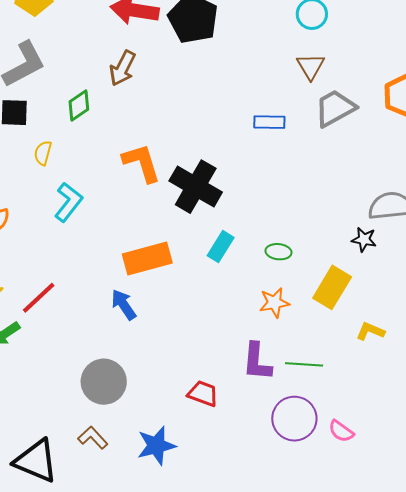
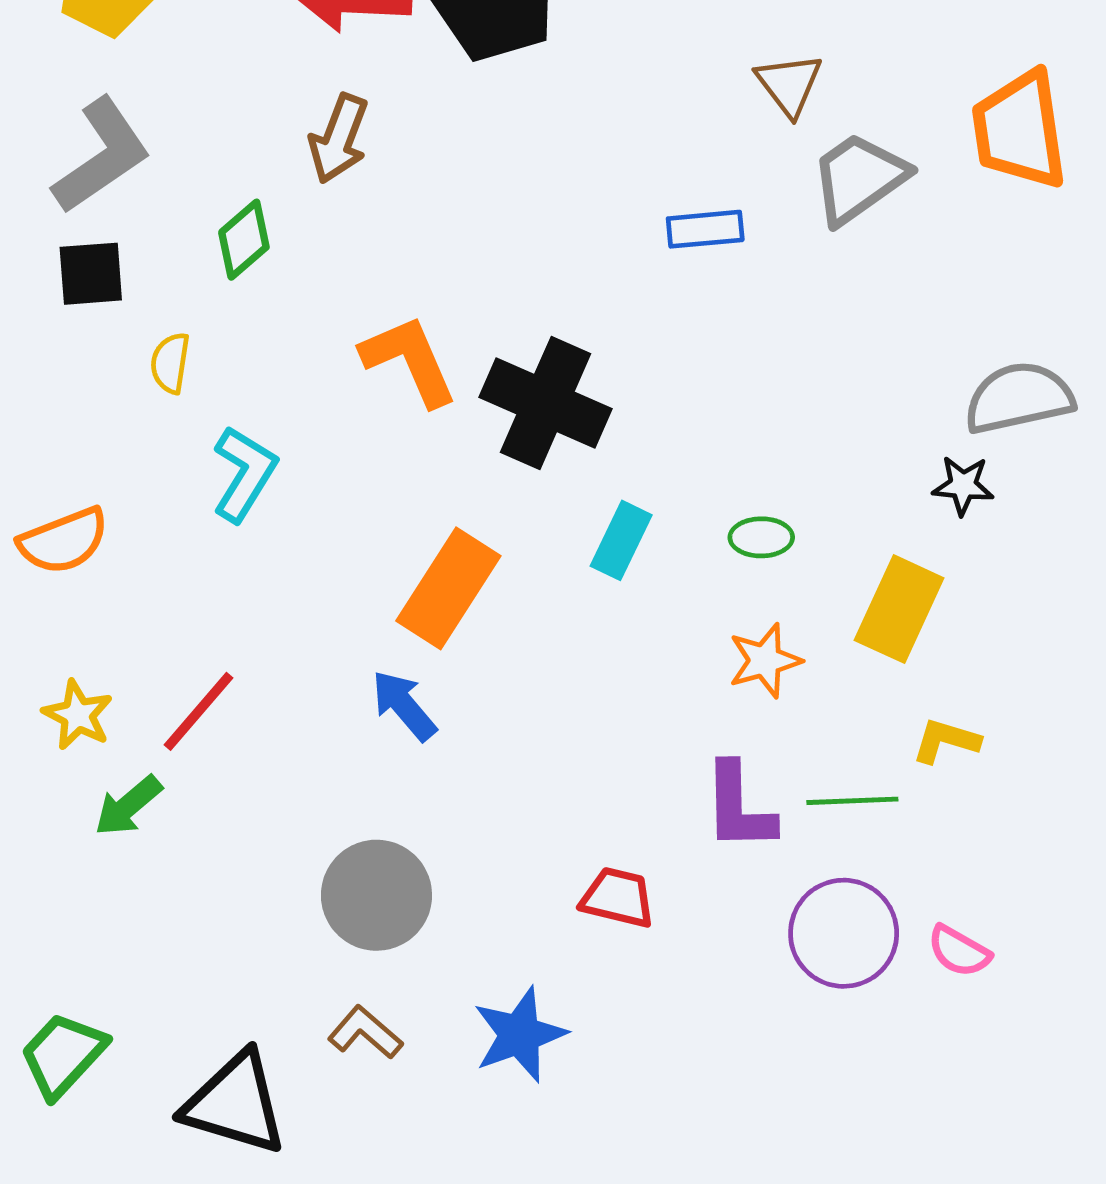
orange rectangle: (147, 259) -> (448, 588), turned -36
yellow L-shape: (370, 331) -> (946, 741), moved

